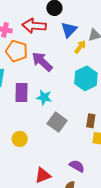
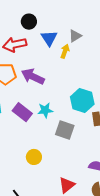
cyan hexagon: (86, 78) -> (82, 100), moved
purple rectangle: (22, 93) -> (22, 112), turned -36

